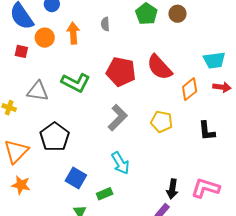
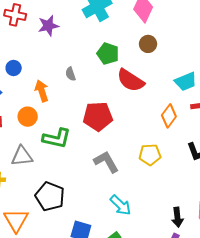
brown circle: (177, 14) -> (148, 44), moved
orange circle: (45, 38) -> (28, 117), moved
red semicircle: (159, 67) -> (131, 80), moved
gray L-shape: (118, 118) -> (106, 162), turned -60

